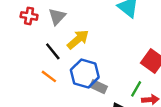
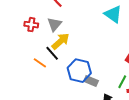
yellow arrow: (78, 39) -> (61, 41), moved
orange line: (49, 76) -> (40, 63), moved

